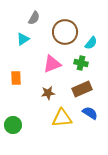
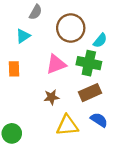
green cross: (81, 63) -> (89, 63), size x1.5
orange rectangle: (16, 78) -> (14, 69), moved

